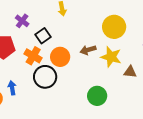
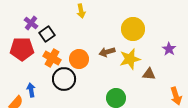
purple cross: (22, 21) -> (31, 23), moved
black square: (43, 36) -> (47, 34), moved
yellow star: (111, 57) -> (130, 59), turned -30

